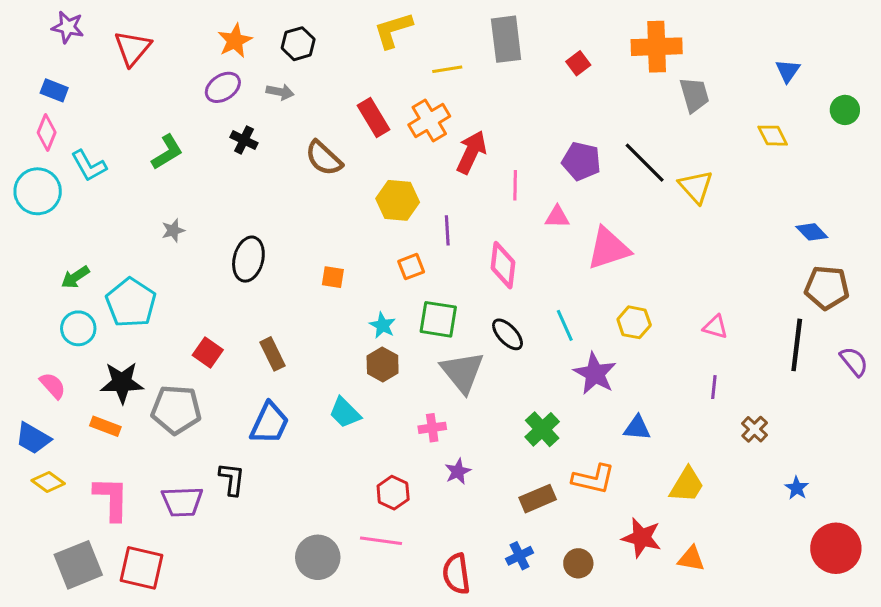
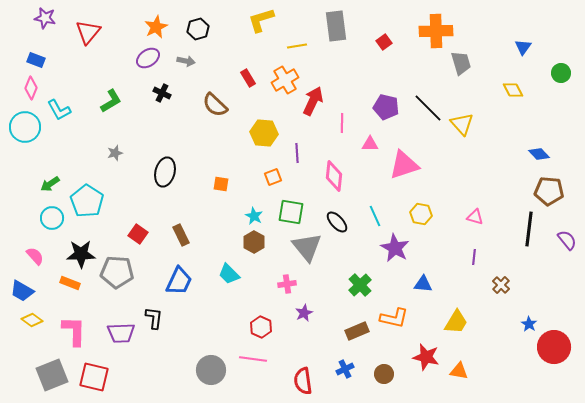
red rectangle: (373, 117) -> (248, 78), size x0.7
red circle: (836, 548) -> (554, 347), moved

